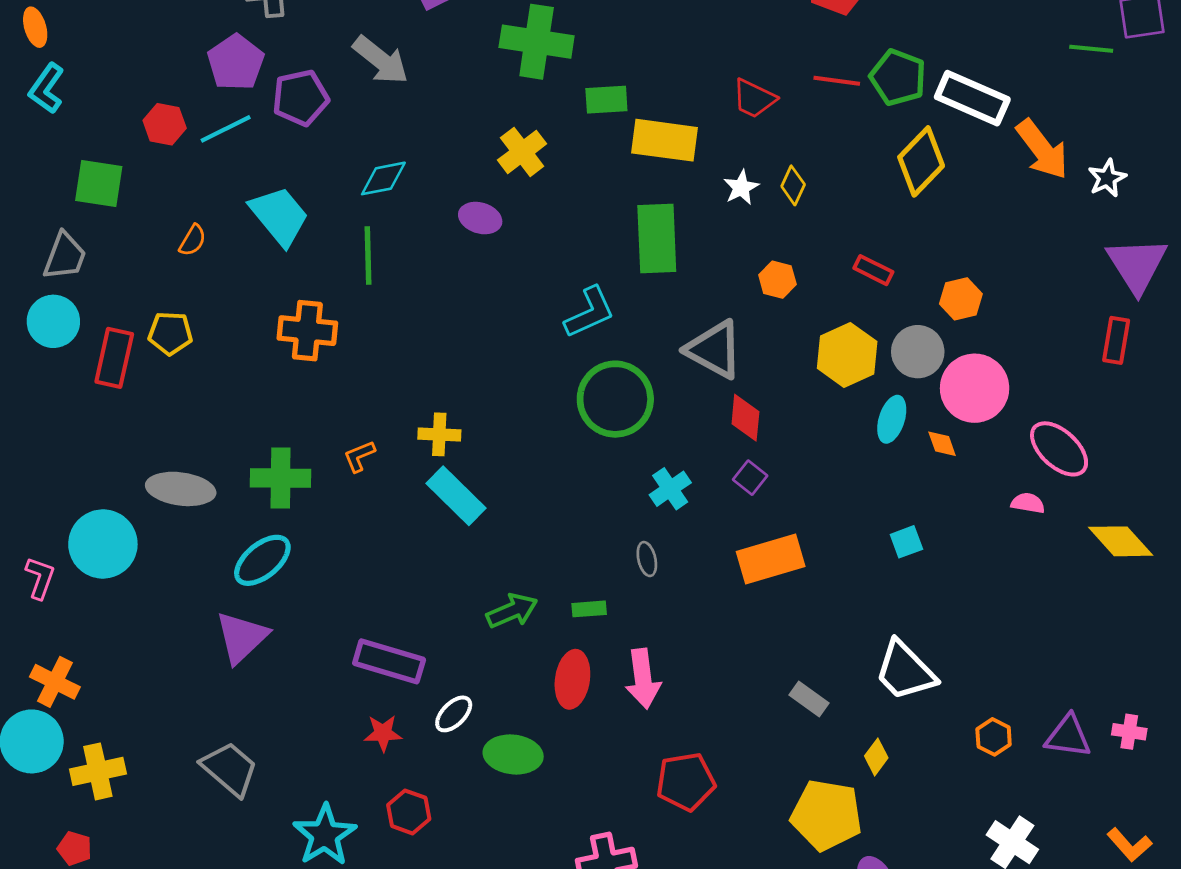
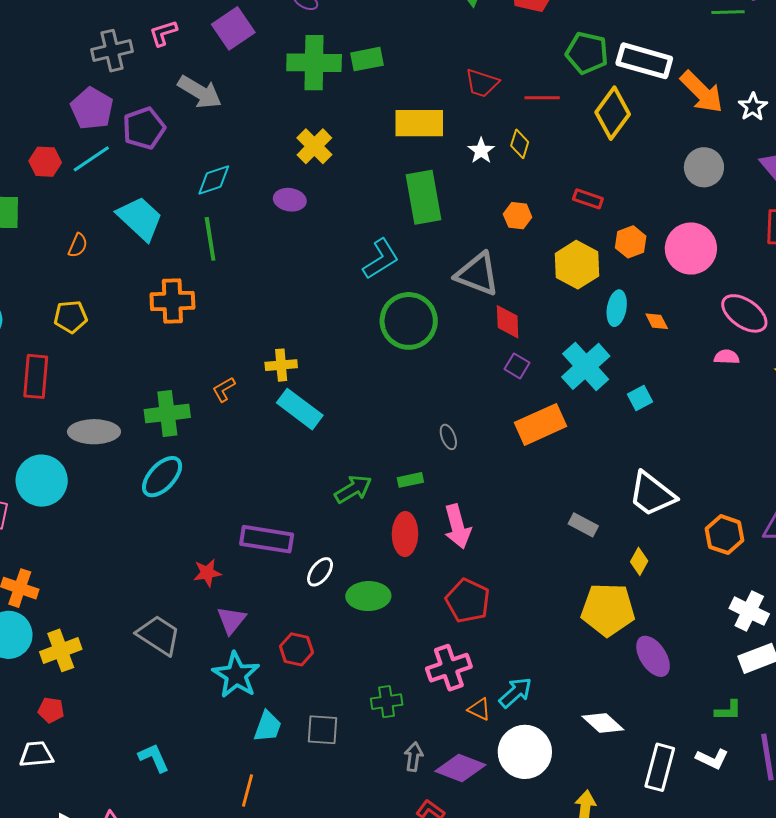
red line: (837, 81) -> (542, 98), moved
green rectangle: (606, 100) -> (367, 59), moved
orange hexagon: (961, 299) -> (631, 242), moved
gray circle: (918, 352) -> (704, 167), moved
red rectangle: (114, 358) -> (36, 376), moved
pink circle: (975, 388) -> (691, 249), moved
cyan cross: (670, 489) -> (586, 366), moved, size x1.6
purple triangle: (242, 637) -> (231, 620), moved, size x0.7
red star: (383, 733) -> (207, 573), moved
orange hexagon: (994, 737) -> (725, 535), size x1.4
red pentagon: (686, 782) -> (468, 601), moved, turned -30

